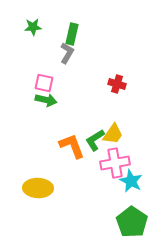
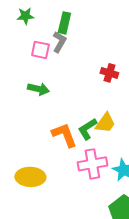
pink square: (44, 83) -> (40, 50), moved
pink cross: (115, 163) -> (92, 164), moved

